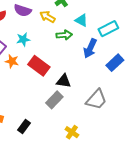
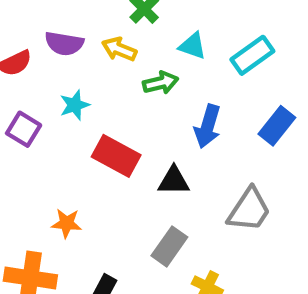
blue arrow: (90, 48) -> (208, 126), moved
orange star: (12, 61) -> (67, 223), moved
gray rectangle: (54, 100) -> (169, 246), moved

